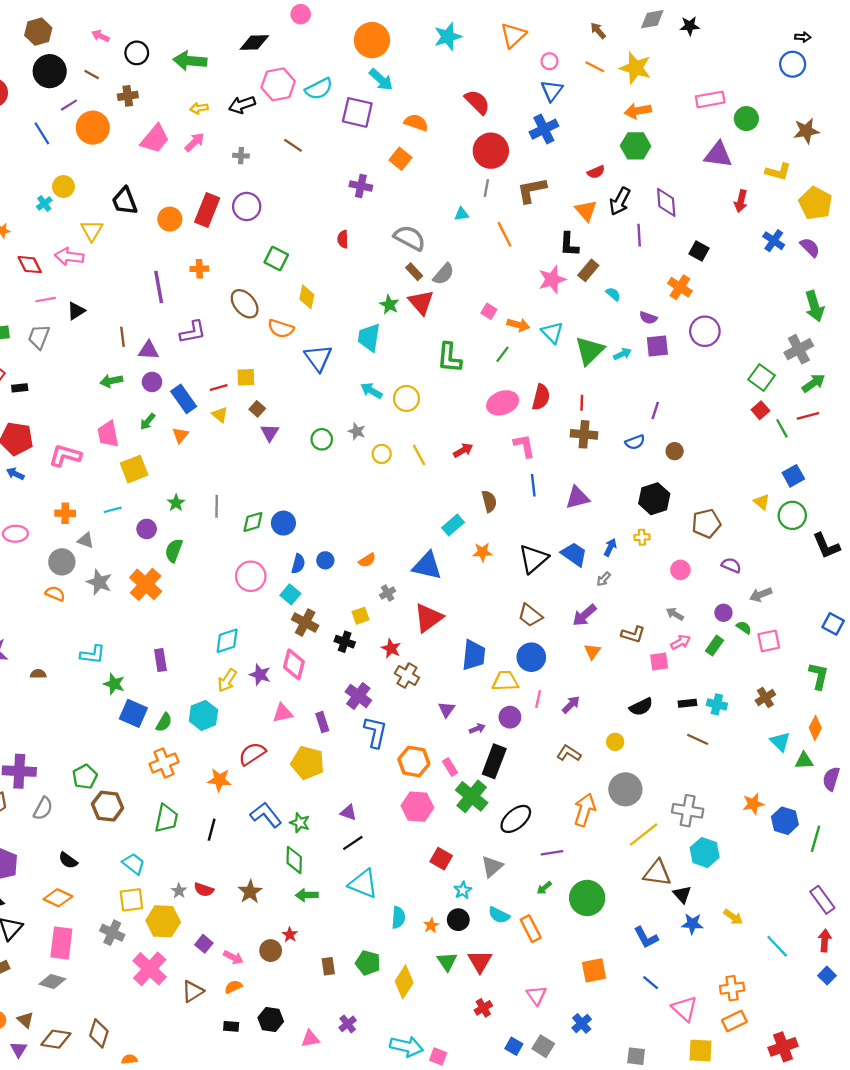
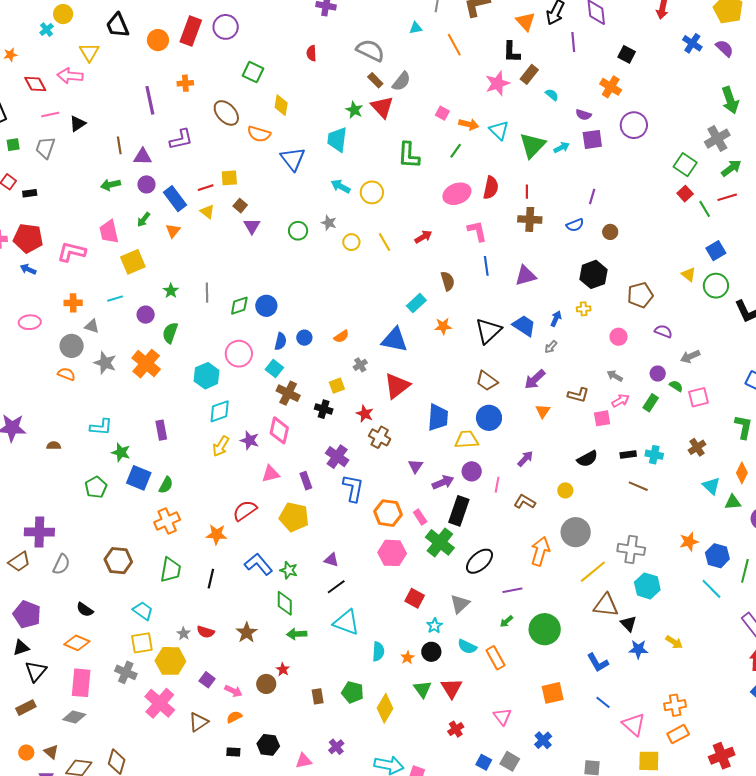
pink line: (538, 699) -> (497, 485), moved
cyan hexagon: (203, 715) -> (207, 376), moved
purple arrow: (477, 729) -> (443, 482), size x1.5
green pentagon: (85, 777) -> (96, 487), moved
cyan line: (777, 946) -> (711, 589), moved

